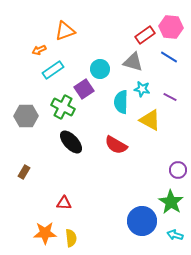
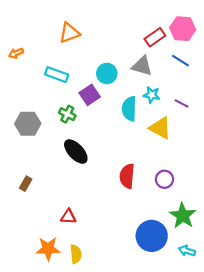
orange arrow: (39, 50) -> (16, 53), moved
cyan rectangle: (53, 70) -> (57, 75), turned 55
green cross: (63, 107) -> (67, 114), size x0.7
red semicircle: (116, 145) -> (127, 176), moved, turned 65
purple circle: (178, 170) -> (164, 179), moved

